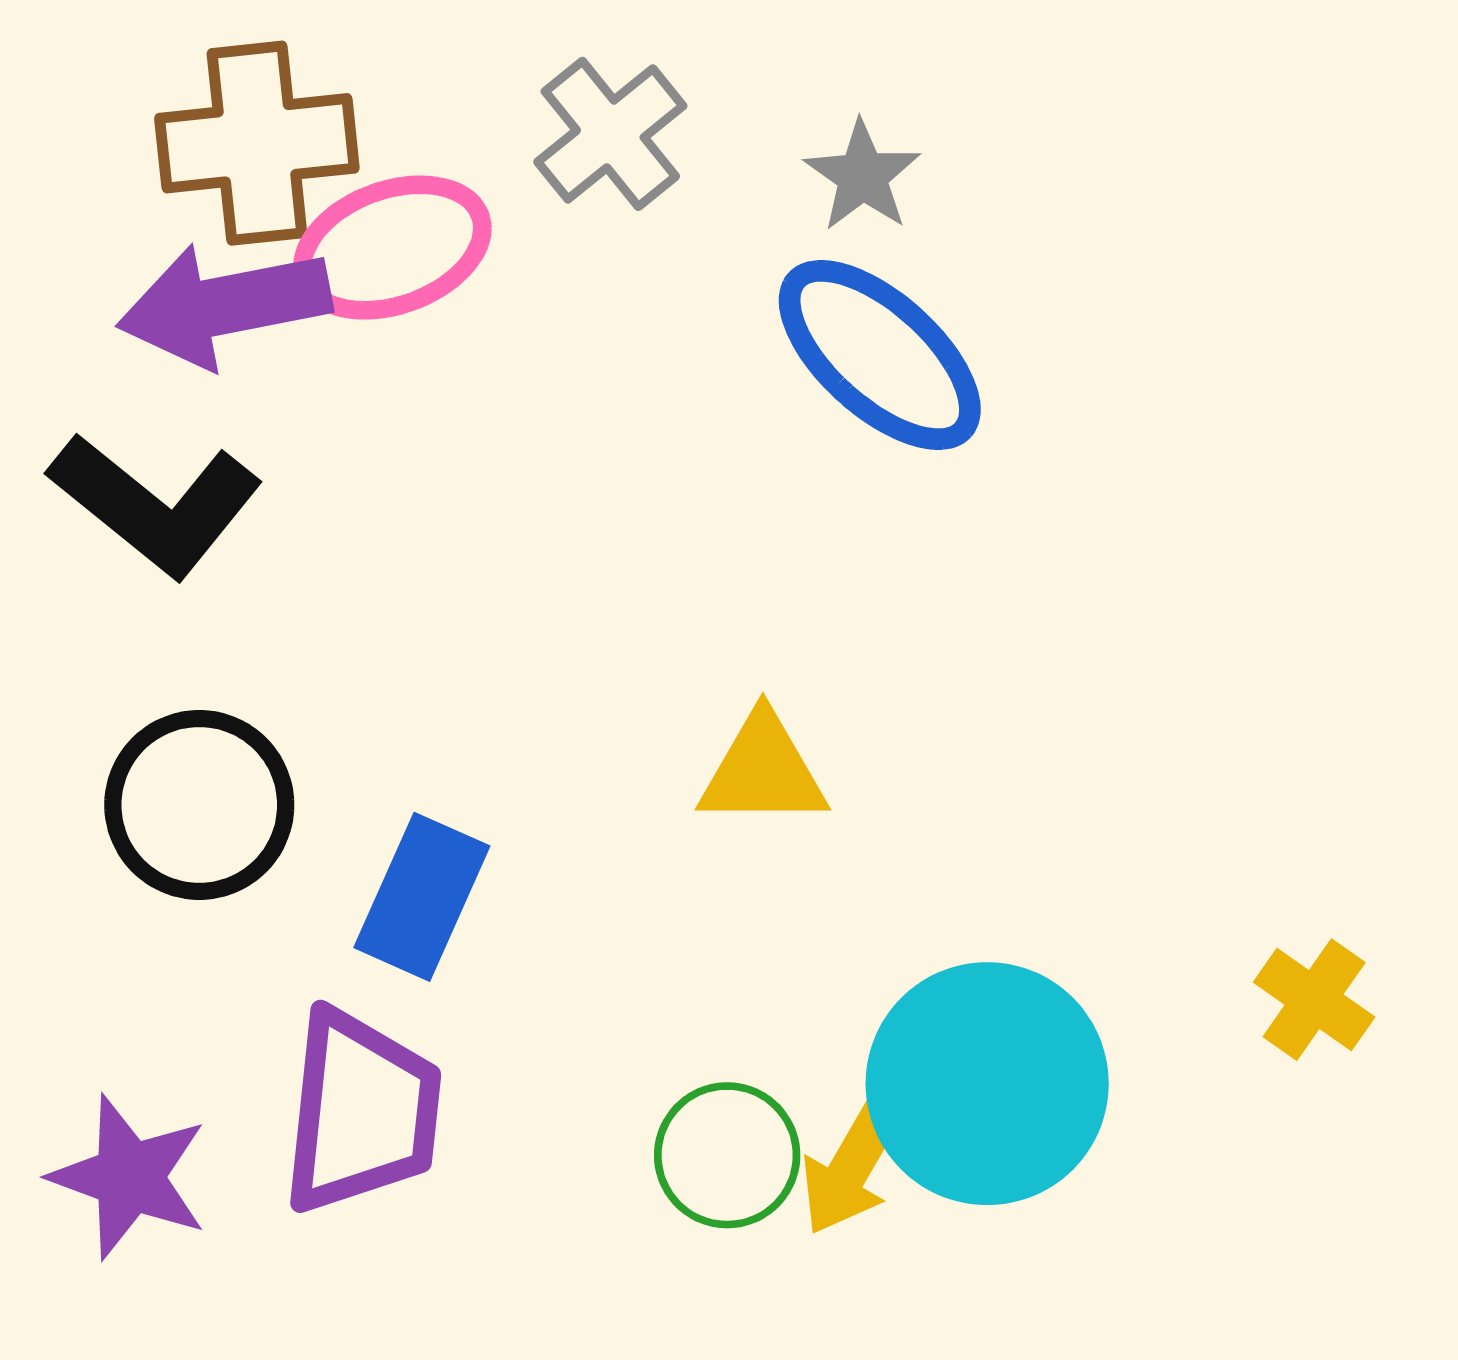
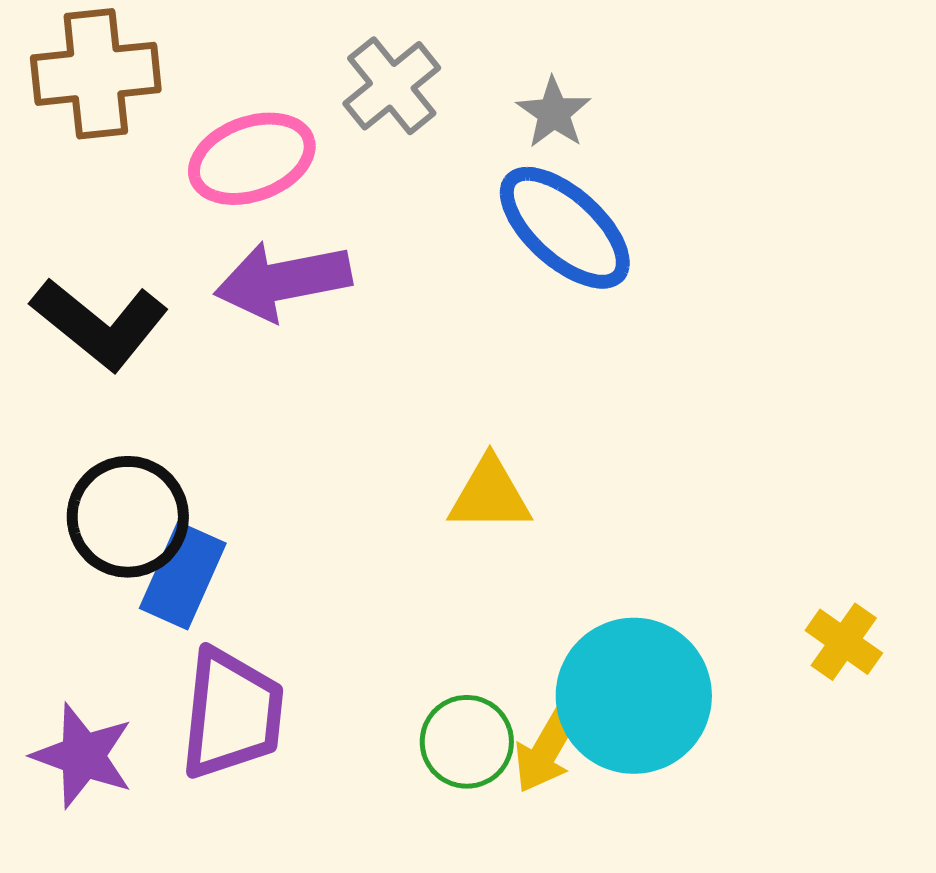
brown cross: (257, 143) -> (96, 74), moved
purple arrow: (224, 305) -> (283, 281), moved
blue rectangle: (422, 897) -> (183, 576), moved

